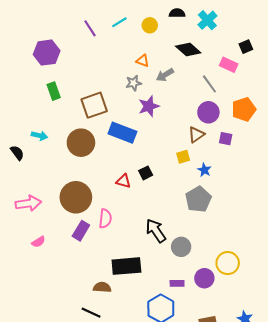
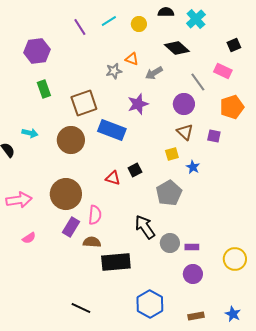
pink rectangle: (229, 65) -> (223, 71), moved
gray star: (134, 83) -> (114, 71), moved
purple circle: (208, 112) -> (184, 104), moved
brown triangle: (196, 135) -> (185, 132), turned -42
gray pentagon: (198, 199) -> (169, 193), moved
yellow circle: (228, 263) -> (235, 259), moved
purple rectangle: (177, 283) -> (192, 247), moved
brown semicircle: (102, 287) -> (92, 242), moved

